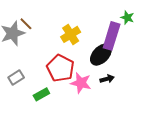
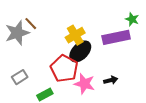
purple rectangle: (112, 36) -> (116, 37), turned 60
black ellipse: (101, 55) -> (80, 51), moved

